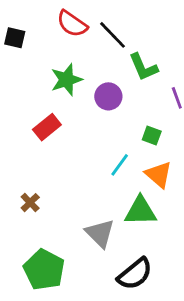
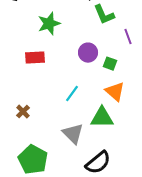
purple circle: (108, 96) -> (88, 53), moved
red rectangle: (47, 127) -> (35, 58), turned 36
cyan line: (120, 165) -> (72, 94), moved

